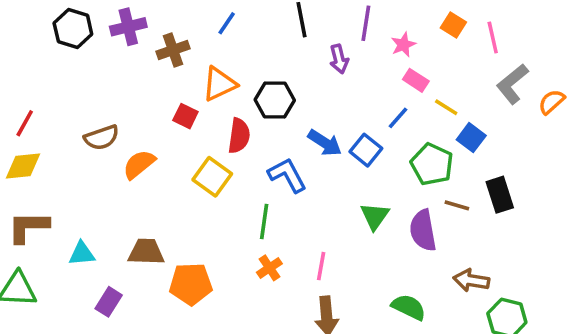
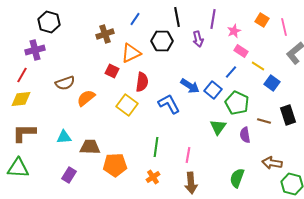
purple cross: (128, 27) -> (35, 50), moved
black hexagon: (275, 100) -> (162, 41), moved
green pentagon: (432, 164) -> (237, 103), moved
green line: (264, 221) -> (156, 147), moved
purple semicircle: (423, 230) -> (245, 135), size x0.7
cyan triangle: (82, 254) -> (64, 137), moved
orange cross: (269, 268) -> (153, 177), moved
green semicircle: (409, 307) -> (237, 178), turned -96

